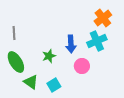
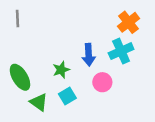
gray line: (14, 33) -> (17, 19), moved
cyan square: (54, 85) -> (67, 96), moved

